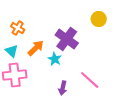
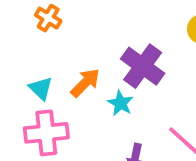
orange cross: (18, 28) -> (48, 18), moved

